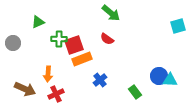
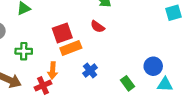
green cross: (59, 39) -> (24, 51), moved
orange arrow: (48, 74) -> (53, 70), moved
cyan triangle: (170, 80) -> (165, 84), moved

